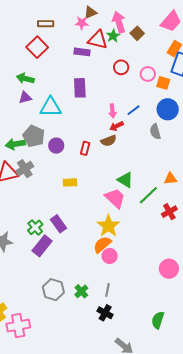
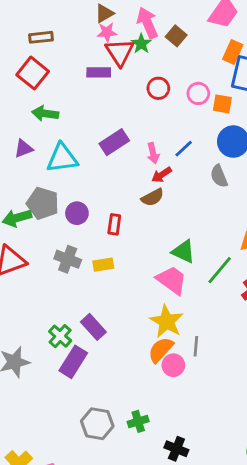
pink star: (82, 23) -> (107, 32), moved
red triangle: (98, 40) -> (120, 52), turned 50
green arrow: (25, 79) -> (45, 114), moved
purple rectangle: (80, 88) -> (114, 142), moved, turned 66
red rectangle: (85, 148) -> (114, 224), moved
gray cross: (25, 169) -> (68, 259), moved, turned -30
gray line: (108, 290) -> (196, 346), moved
green cross: (81, 291) -> (138, 421), turned 32

